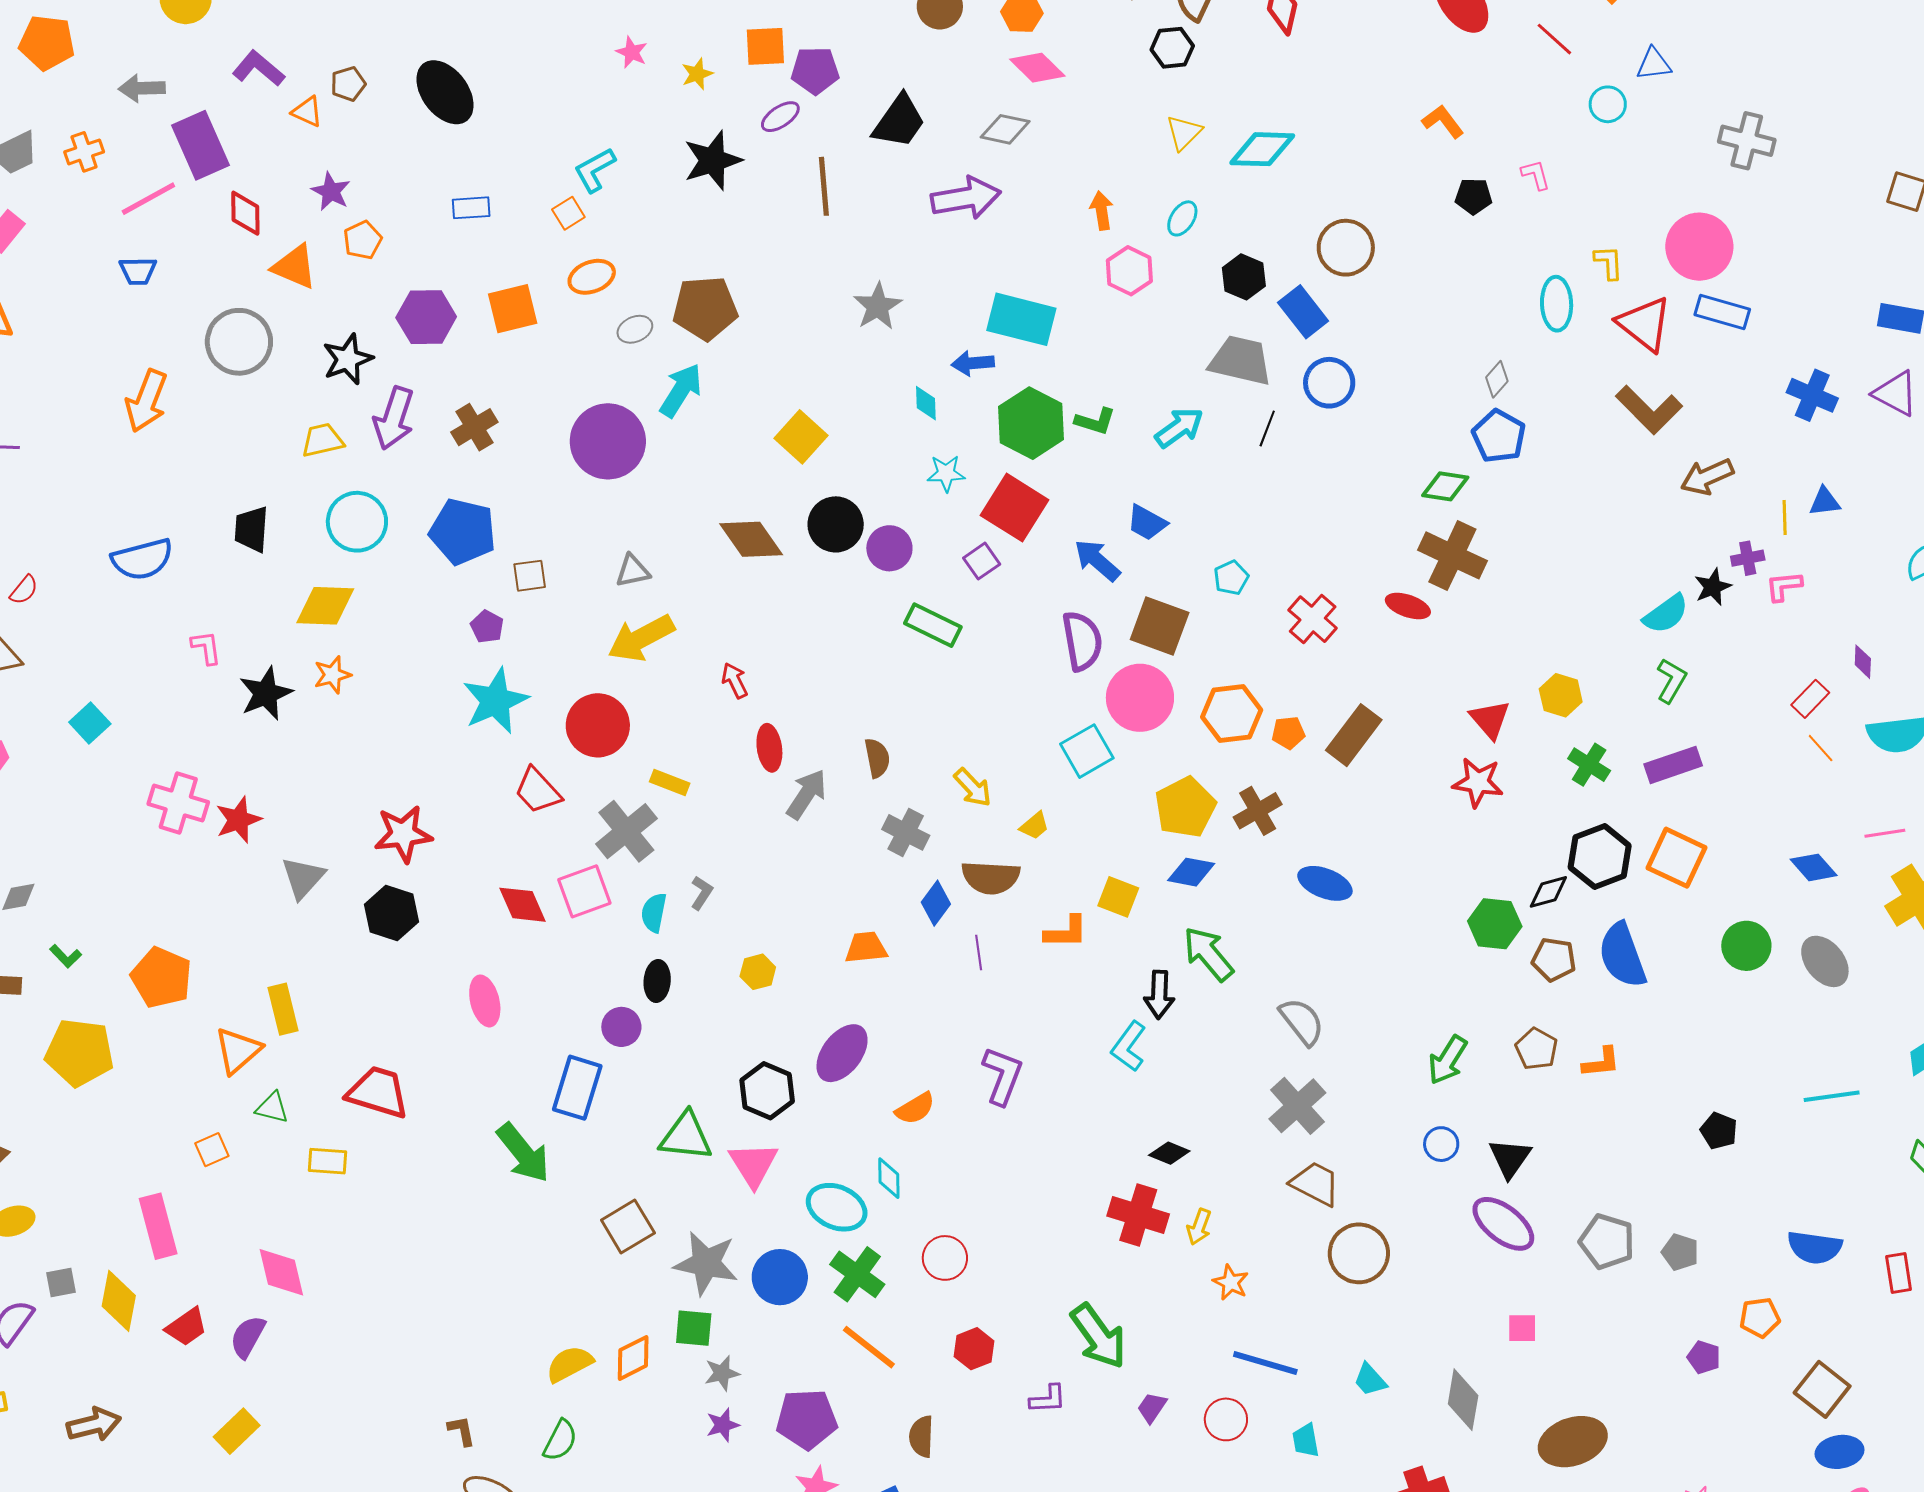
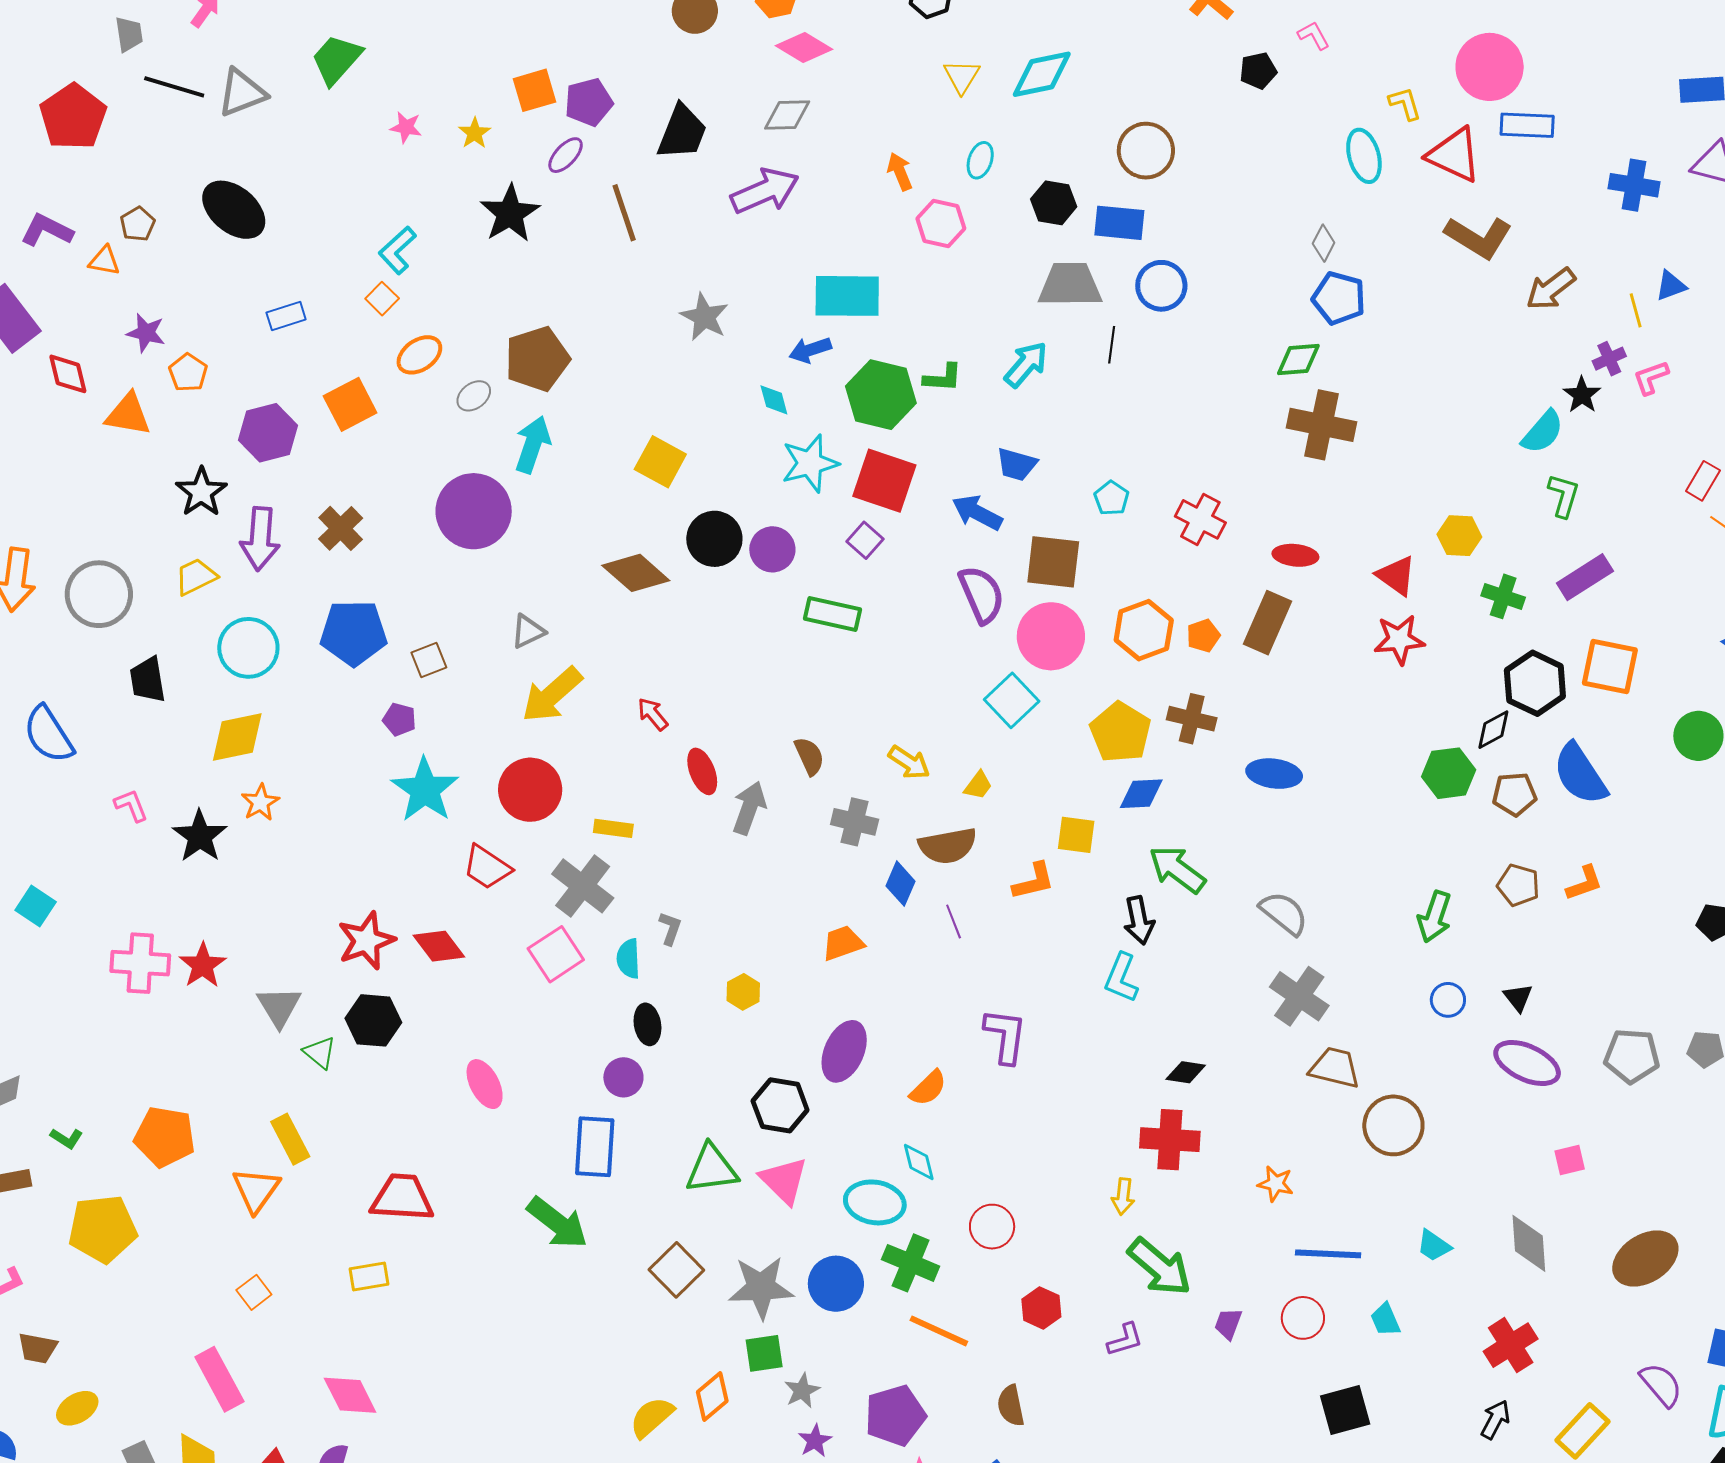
blue rectangle: (1303, 312) -> (1119, 223), turned -33
gray circle: (239, 342) -> (99, 594), moved
cyan star: (946, 473) -> (810, 463), size x1.5
blue semicircle: (142, 559) -> (48, 734), turned 86
red ellipse: (1408, 606) -> (1295, 555), moved
brown cross: (1258, 811) -> (1192, 719), turned -33
red diamond: (522, 905) -> (439, 946), moved
green triangle: (272, 1108) -> (320, 1053), moved, turned 39
black triangle: (1510, 1158) -> (1518, 998), size x0.7
yellow arrow: (1199, 1227) -> (1123, 1196), moved

